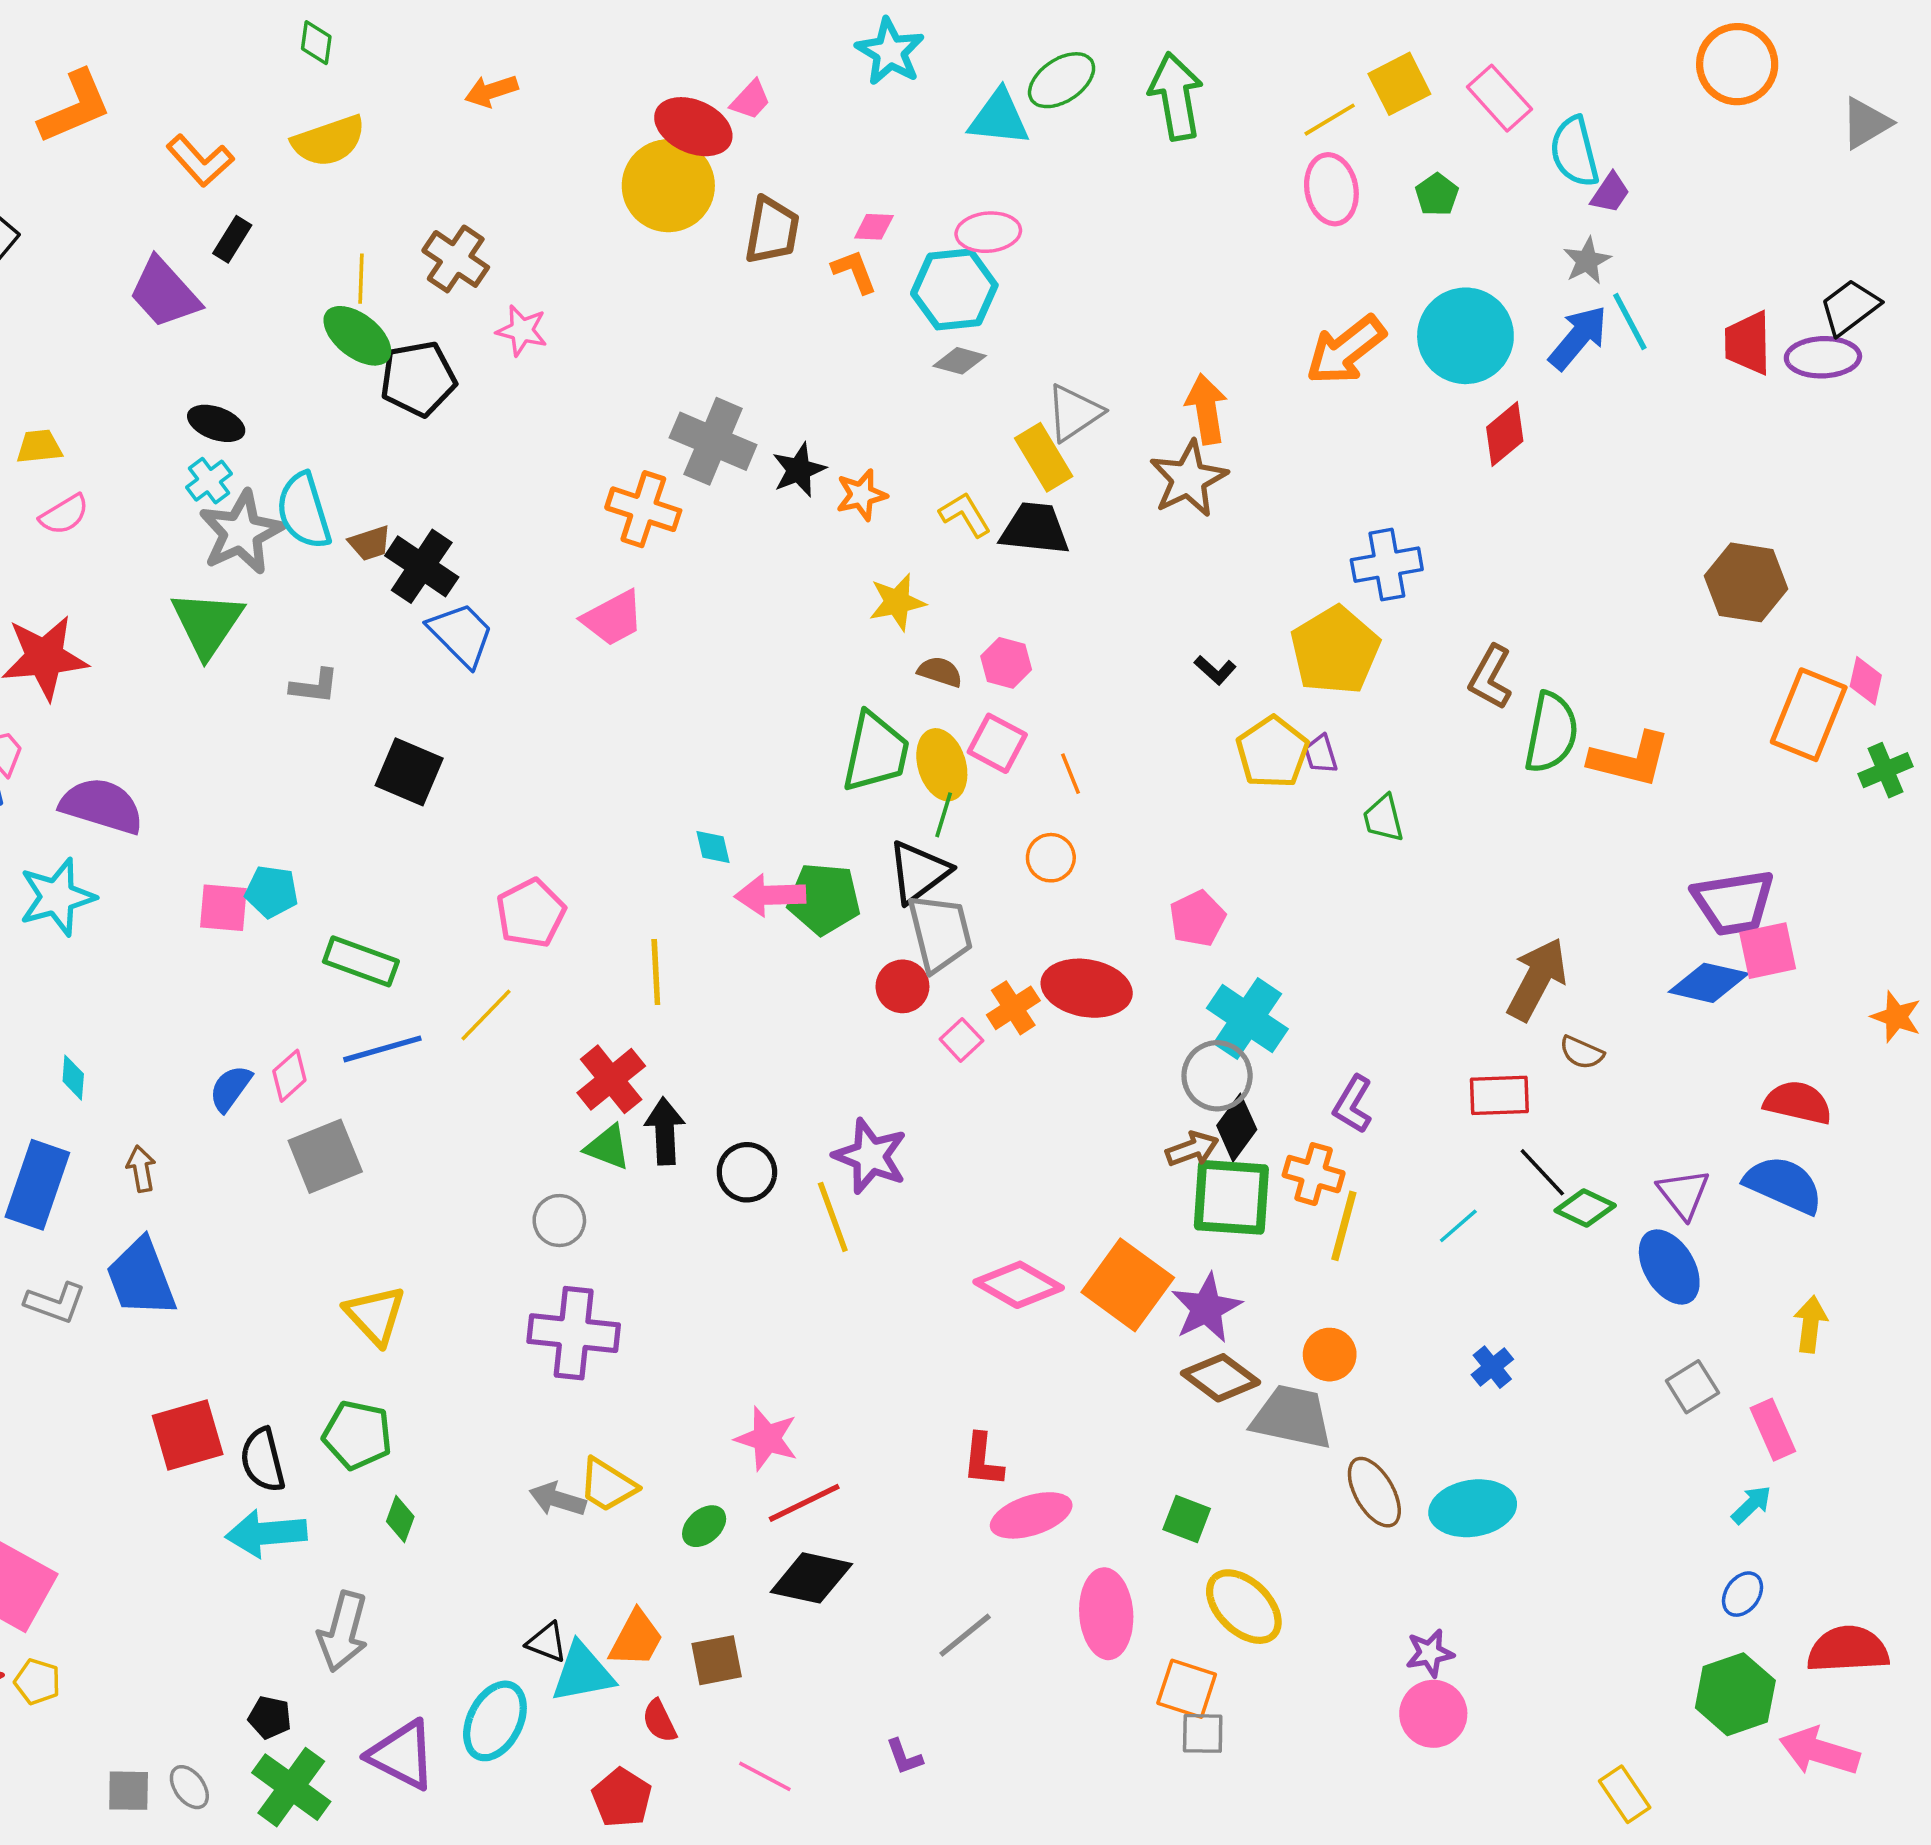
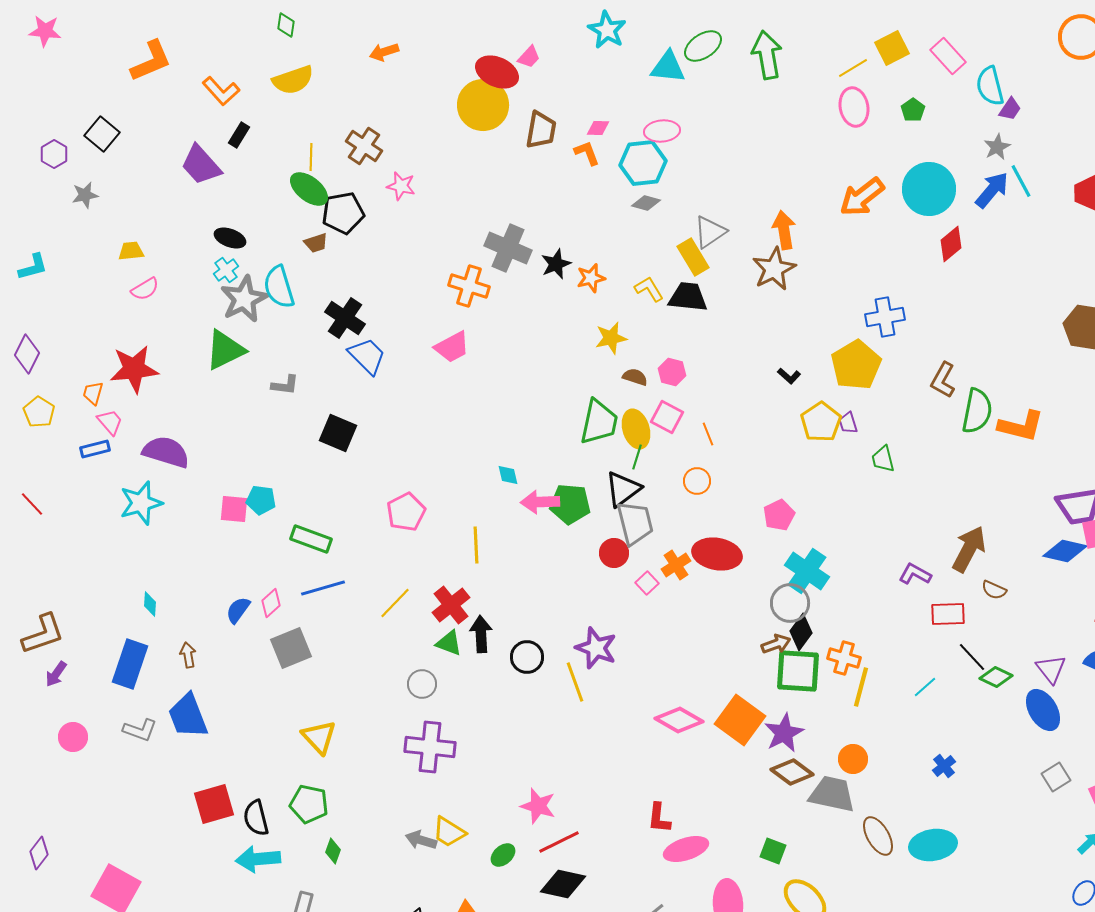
brown trapezoid: (370, 543) -> (316, 243), moved
green triangle: (207, 624) -> (225, 350), turned 30
yellow line: (486, 1015) -> (395, 603), moved
purple L-shape: (1353, 1104) -> (915, 574), moved, turned 88

